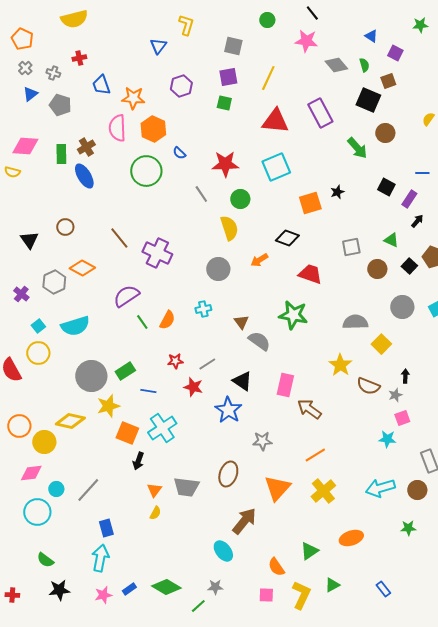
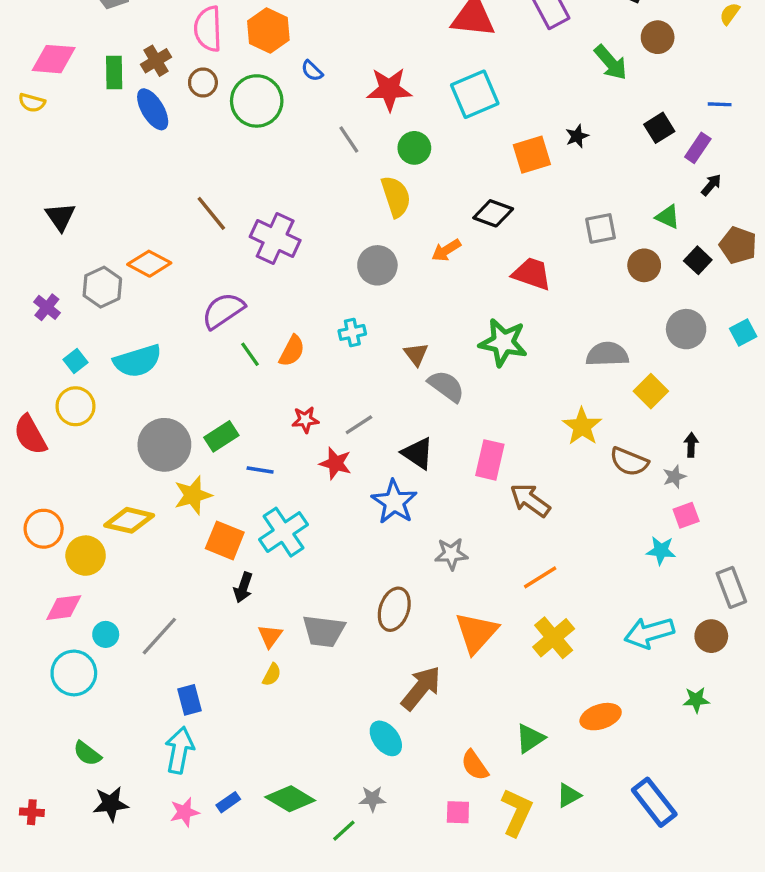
black square: (386, 187) -> (659, 128), turned 30
brown circle: (65, 227) -> (203, 83), moved
blue rectangle: (383, 589) -> (654, 802), size x1.8

